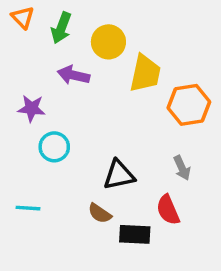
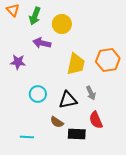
yellow trapezoid: (145, 73) -> (76, 64), moved
cyan circle: (54, 147) -> (38, 94), moved
gray arrow: (182, 168) -> (91, 93), moved
cyan line: (28, 208) -> (27, 137), moved

